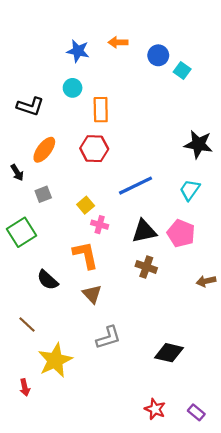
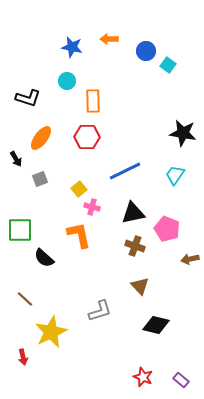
green square: (22, 232) -> (20, 230), moved, turned 32
pink pentagon: (181, 233) -> (167, 229), moved
brown triangle: (92, 294) -> (140, 286), moved

